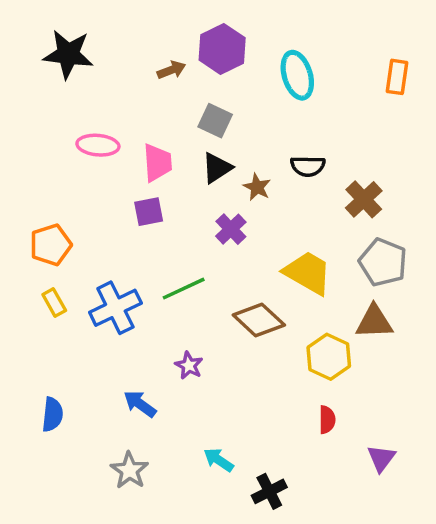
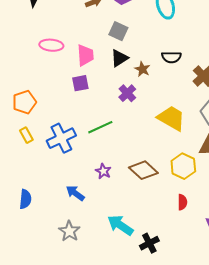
brown diamond: (259, 320) -> (143, 170), moved
cyan arrow: (219, 460) -> (120, 225), size x1.5

